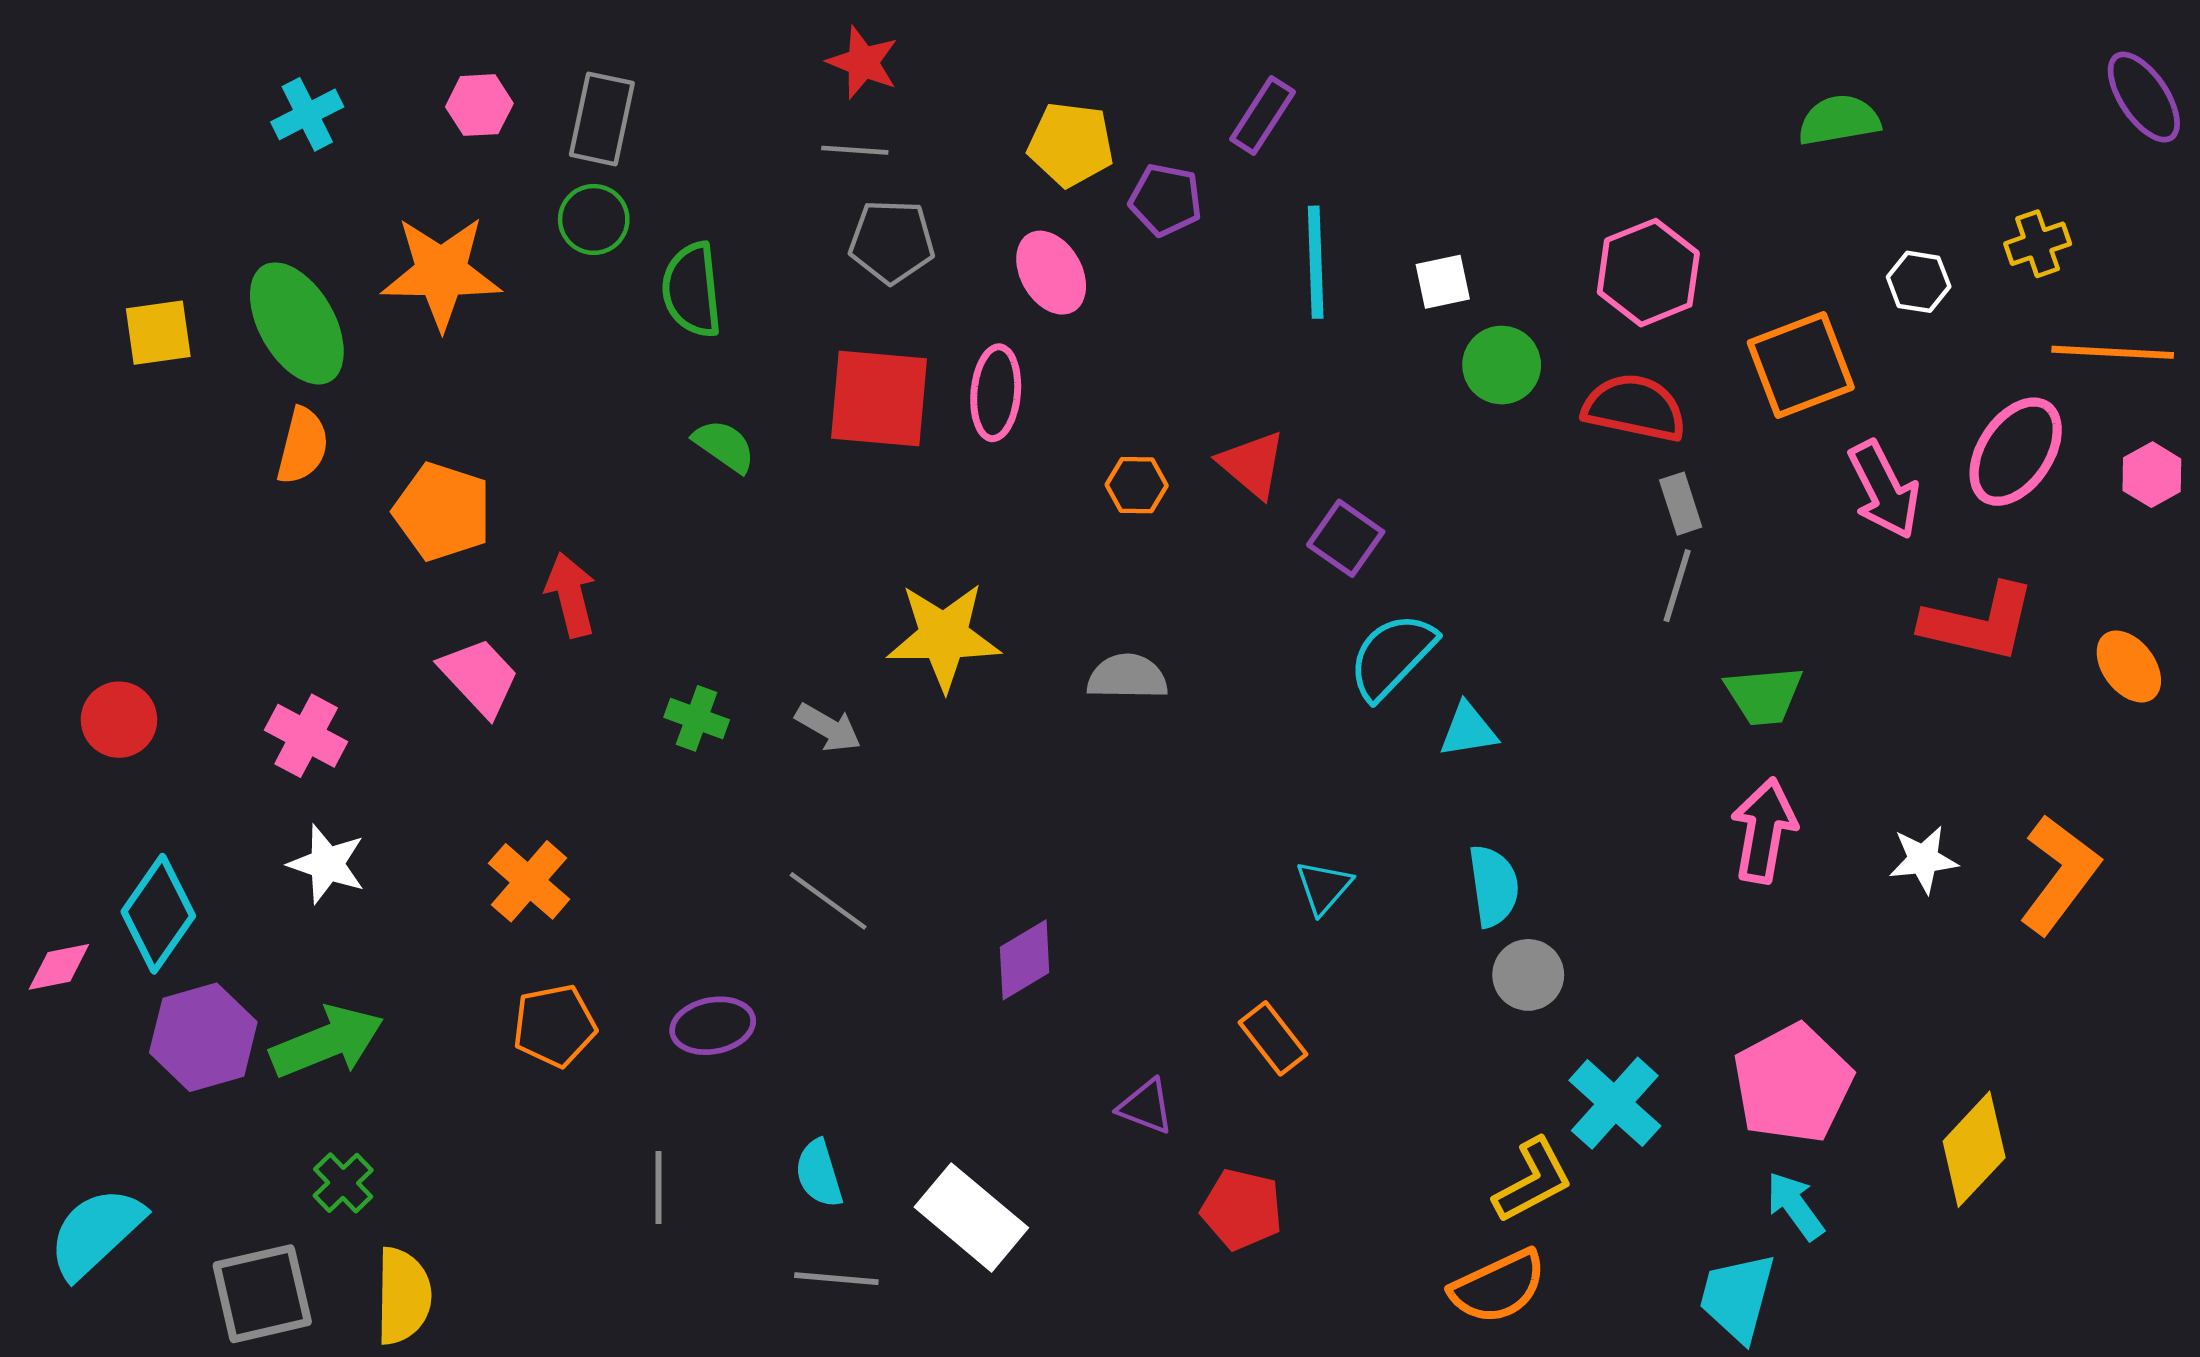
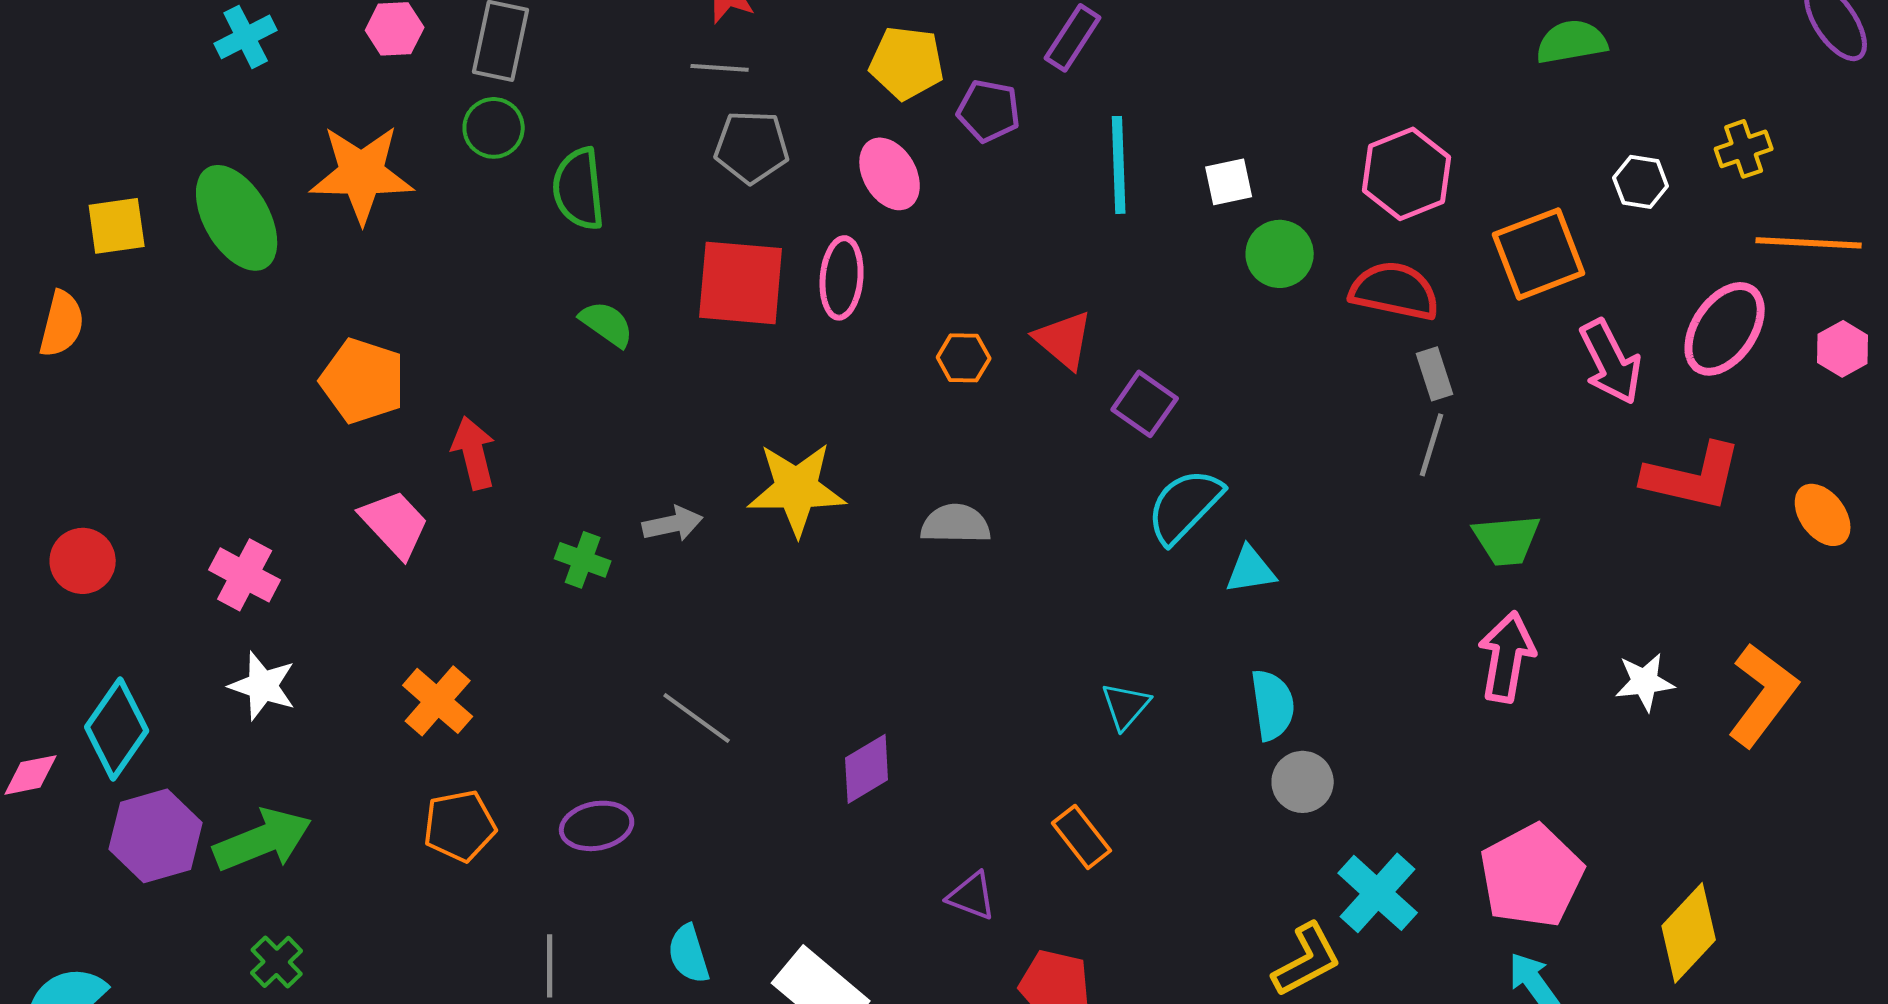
orange semicircle: (303, 446) -> (62, 324), moved
gray arrow: (828, 728) -> (673, 524), moved, turned -42

